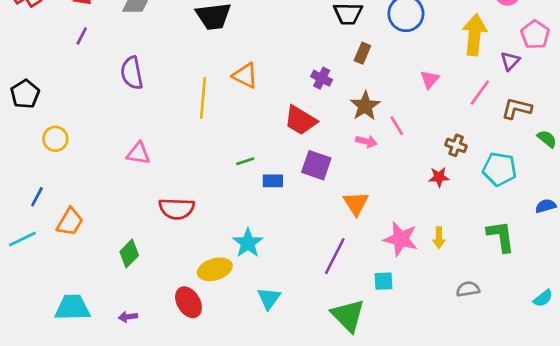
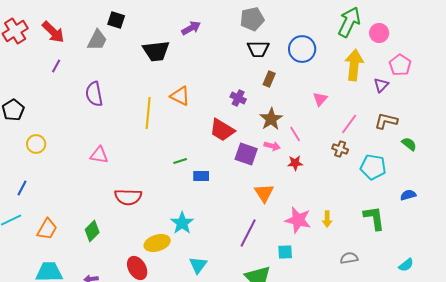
pink line: (480, 93) -> (349, 124), moved
purple square: (316, 165) -> (246, 154), moved
red star: (439, 177) -> (295, 163), moved
orange trapezoid: (70, 222) -> (47, 229), moved

